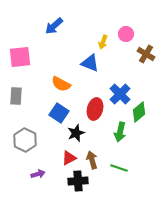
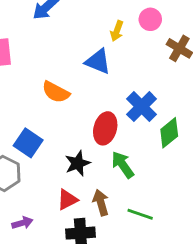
blue square: (59, 113) -> (28, 143), moved
green arrow: (120, 132) -> (123, 165), moved, turned 132

